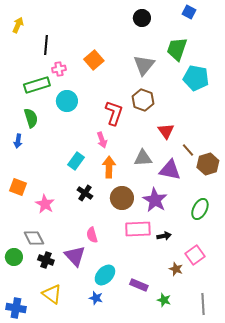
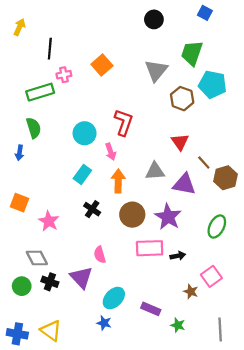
brown hexagon: (143, 100) -> (182, 99), moved
cyan circle: (67, 101) -> (85, 133), moved
green circle: (14, 257) -> (22, 286), moved
yellow triangle: (52, 294) -> (51, 331), moved

